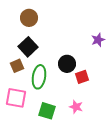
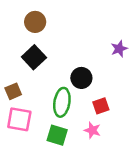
brown square: (17, 66) -> (13, 91), moved
green ellipse: (39, 77) -> (62, 102), moved
red square: (82, 77) -> (101, 106), moved

